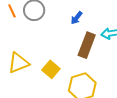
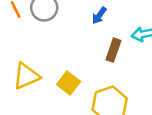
brown rectangle: (87, 45) -> (113, 50), size x0.7

